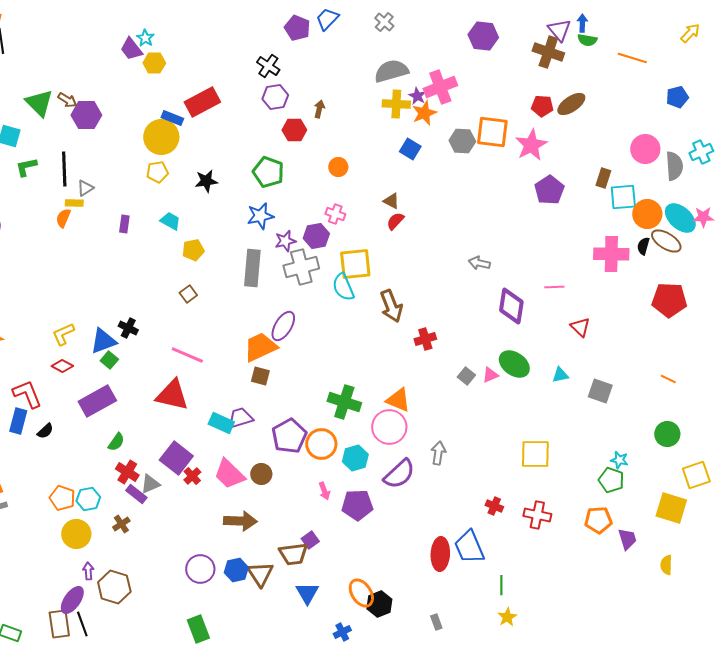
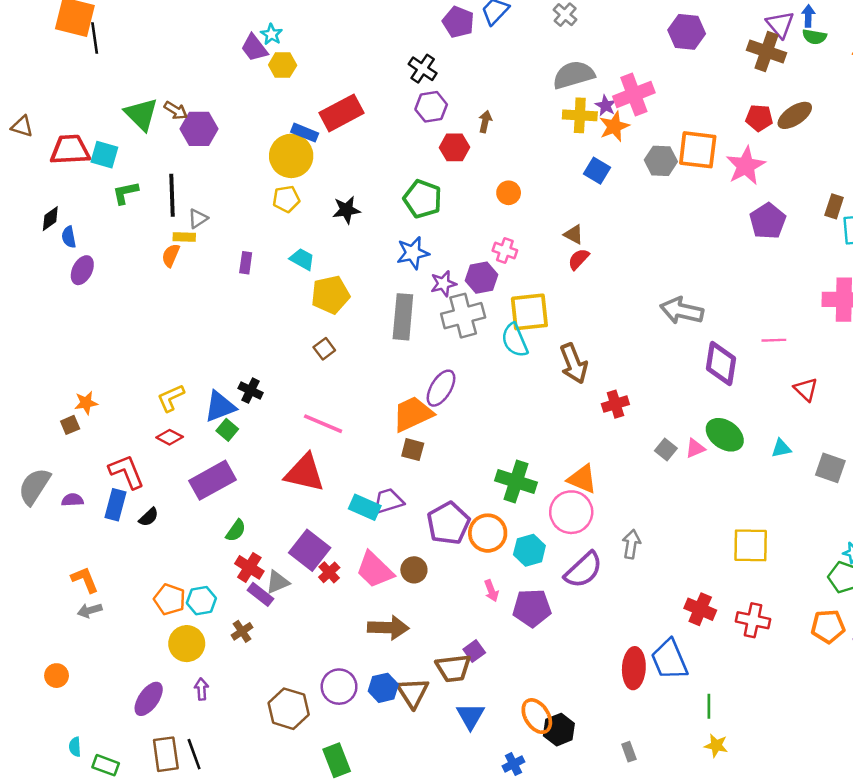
yellow pentagon: (193, 250) -> (330, 295), size x1.4
gray arrow: (479, 263) -> (682, 311), size x1.6
red cross: (494, 506) -> (700, 609), size x1.4
brown hexagon: (114, 587) -> (289, 709), moved
purple ellipse: (72, 600) -> (149, 699), moved
yellow star: (507, 617) -> (716, 746), turned -30

